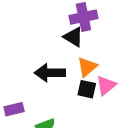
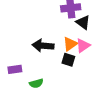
black triangle: (73, 37) -> (83, 22), moved
pink triangle: (106, 86) -> (83, 45), moved

